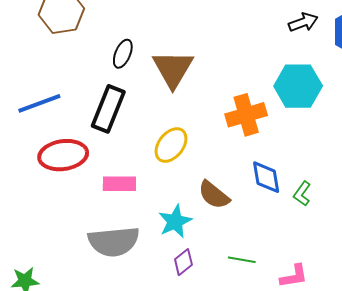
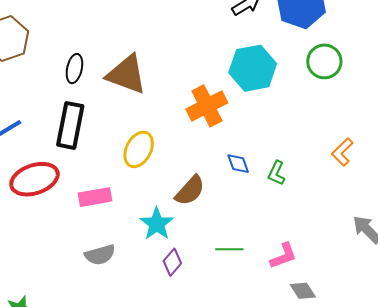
brown triangle: (173, 69) -> (127, 74), turned -30
blue diamond: (266, 177) -> (238, 164), size x0.7
brown semicircle: (214, 195) -> (190, 191), turned -76
gray semicircle: (114, 242) -> (100, 255), size x0.6

